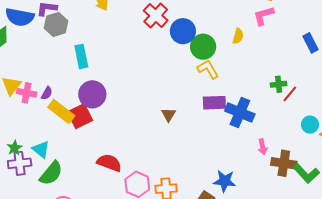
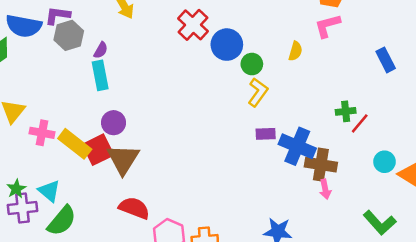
green circle: (203, 47) -> (252, 64), size x0.7
yellow L-shape: (208, 69) -> (258, 92), turned 65
pink cross: (27, 93) -> (42, 133), moved
purple semicircle: (47, 93) -> (101, 50), moved
purple circle: (92, 94) -> (114, 123), size x0.7
purple rectangle: (214, 103) -> (266, 134), size x0.7
brown triangle: (169, 115) -> (123, 159), moved, size x1.8
brown cross: (284, 163) -> (321, 165), moved

